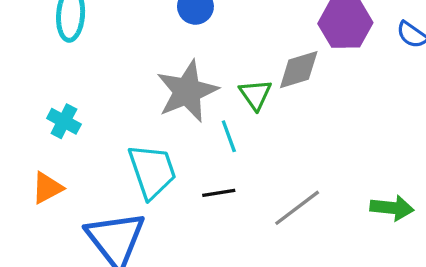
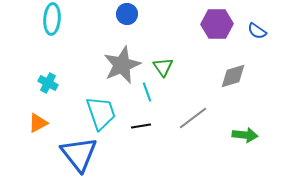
gray diamond: (299, 70) -> (233, 76), moved
gray line: (297, 208) -> (193, 118), moved

